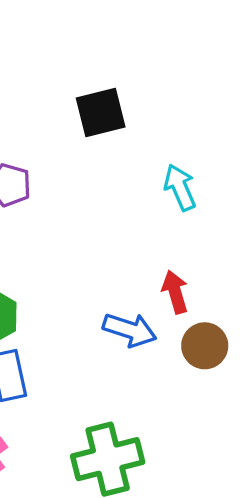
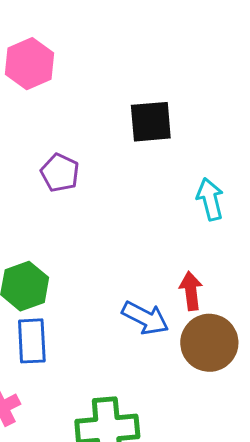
brown circle: (205, 346) -> (209, 343), size x1.4

